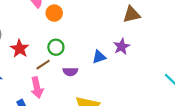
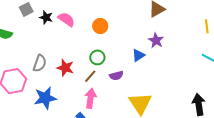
orange circle: (54, 13) -> (100, 26), moved
pink arrow: (37, 88) -> (90, 98), turned -144

